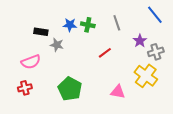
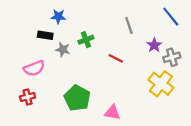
blue star: (70, 25) -> (58, 17), moved
green cross: (88, 25) -> (86, 40), moved, turned -32
red line: (105, 53) -> (116, 58), turned 64
pink triangle: (118, 92) -> (112, 112), moved

